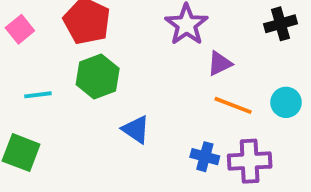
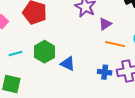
green hexagon: (98, 77) -> (44, 52), moved

